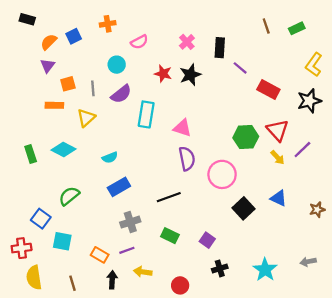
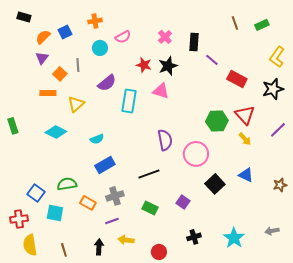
cyan circle: (117, 65) -> (100, 48), moved
orange square: (68, 84) -> (60, 74), turned -32
gray line: (93, 88) -> (78, 65), moved
pink triangle: (182, 128) -> (161, 91), moved
purple line: (302, 150) -> (278, 130), moved
green rectangle: (31, 154) -> (13, 126), moved
green semicircle: (69, 196) -> (67, 184), moved, turned 30
purple square: (207, 240) -> (183, 202), moved
orange rectangle: (100, 255) -> (88, 203), moved

